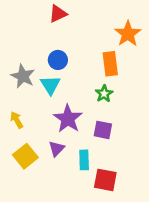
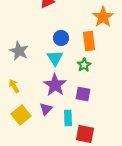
blue circle: (58, 60) -> (61, 38), moved
cyan triangle: (50, 85) -> (55, 58), moved

